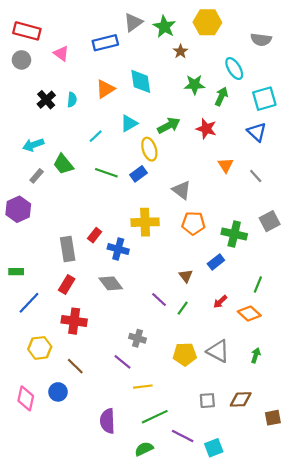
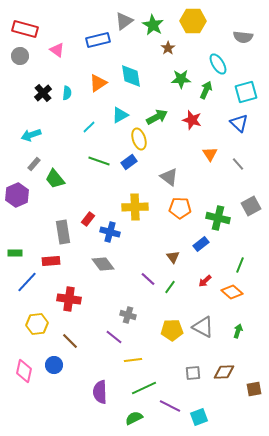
green trapezoid: (63, 164) -> (55, 179), moved
red rectangle: (67, 284) -> (51, 261), moved, turned 54

